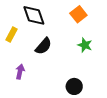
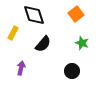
black circle: (74, 86) -> (72, 71), moved

